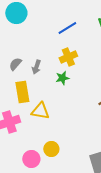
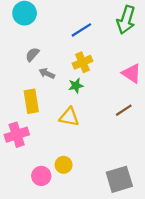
gray semicircle: (15, 64) -> (32, 54), moved
gray arrow: (36, 67) -> (47, 73), turned 96
yellow triangle: (40, 111) -> (69, 117), moved

